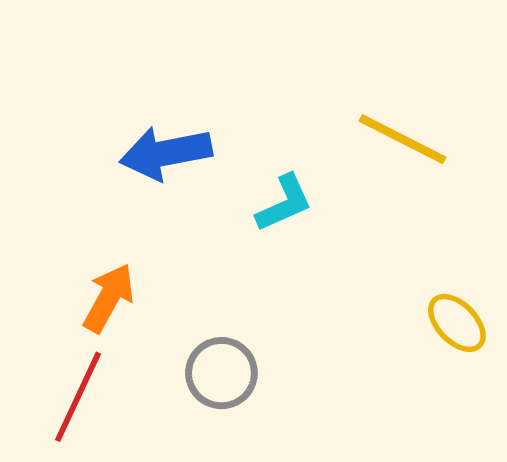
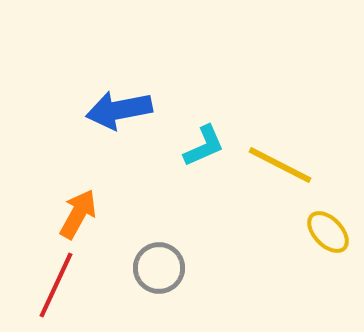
yellow line: (403, 139) -> (280, 165), moved

